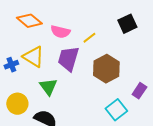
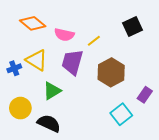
green triangle: (48, 87) -> (52, 91), turned 36

